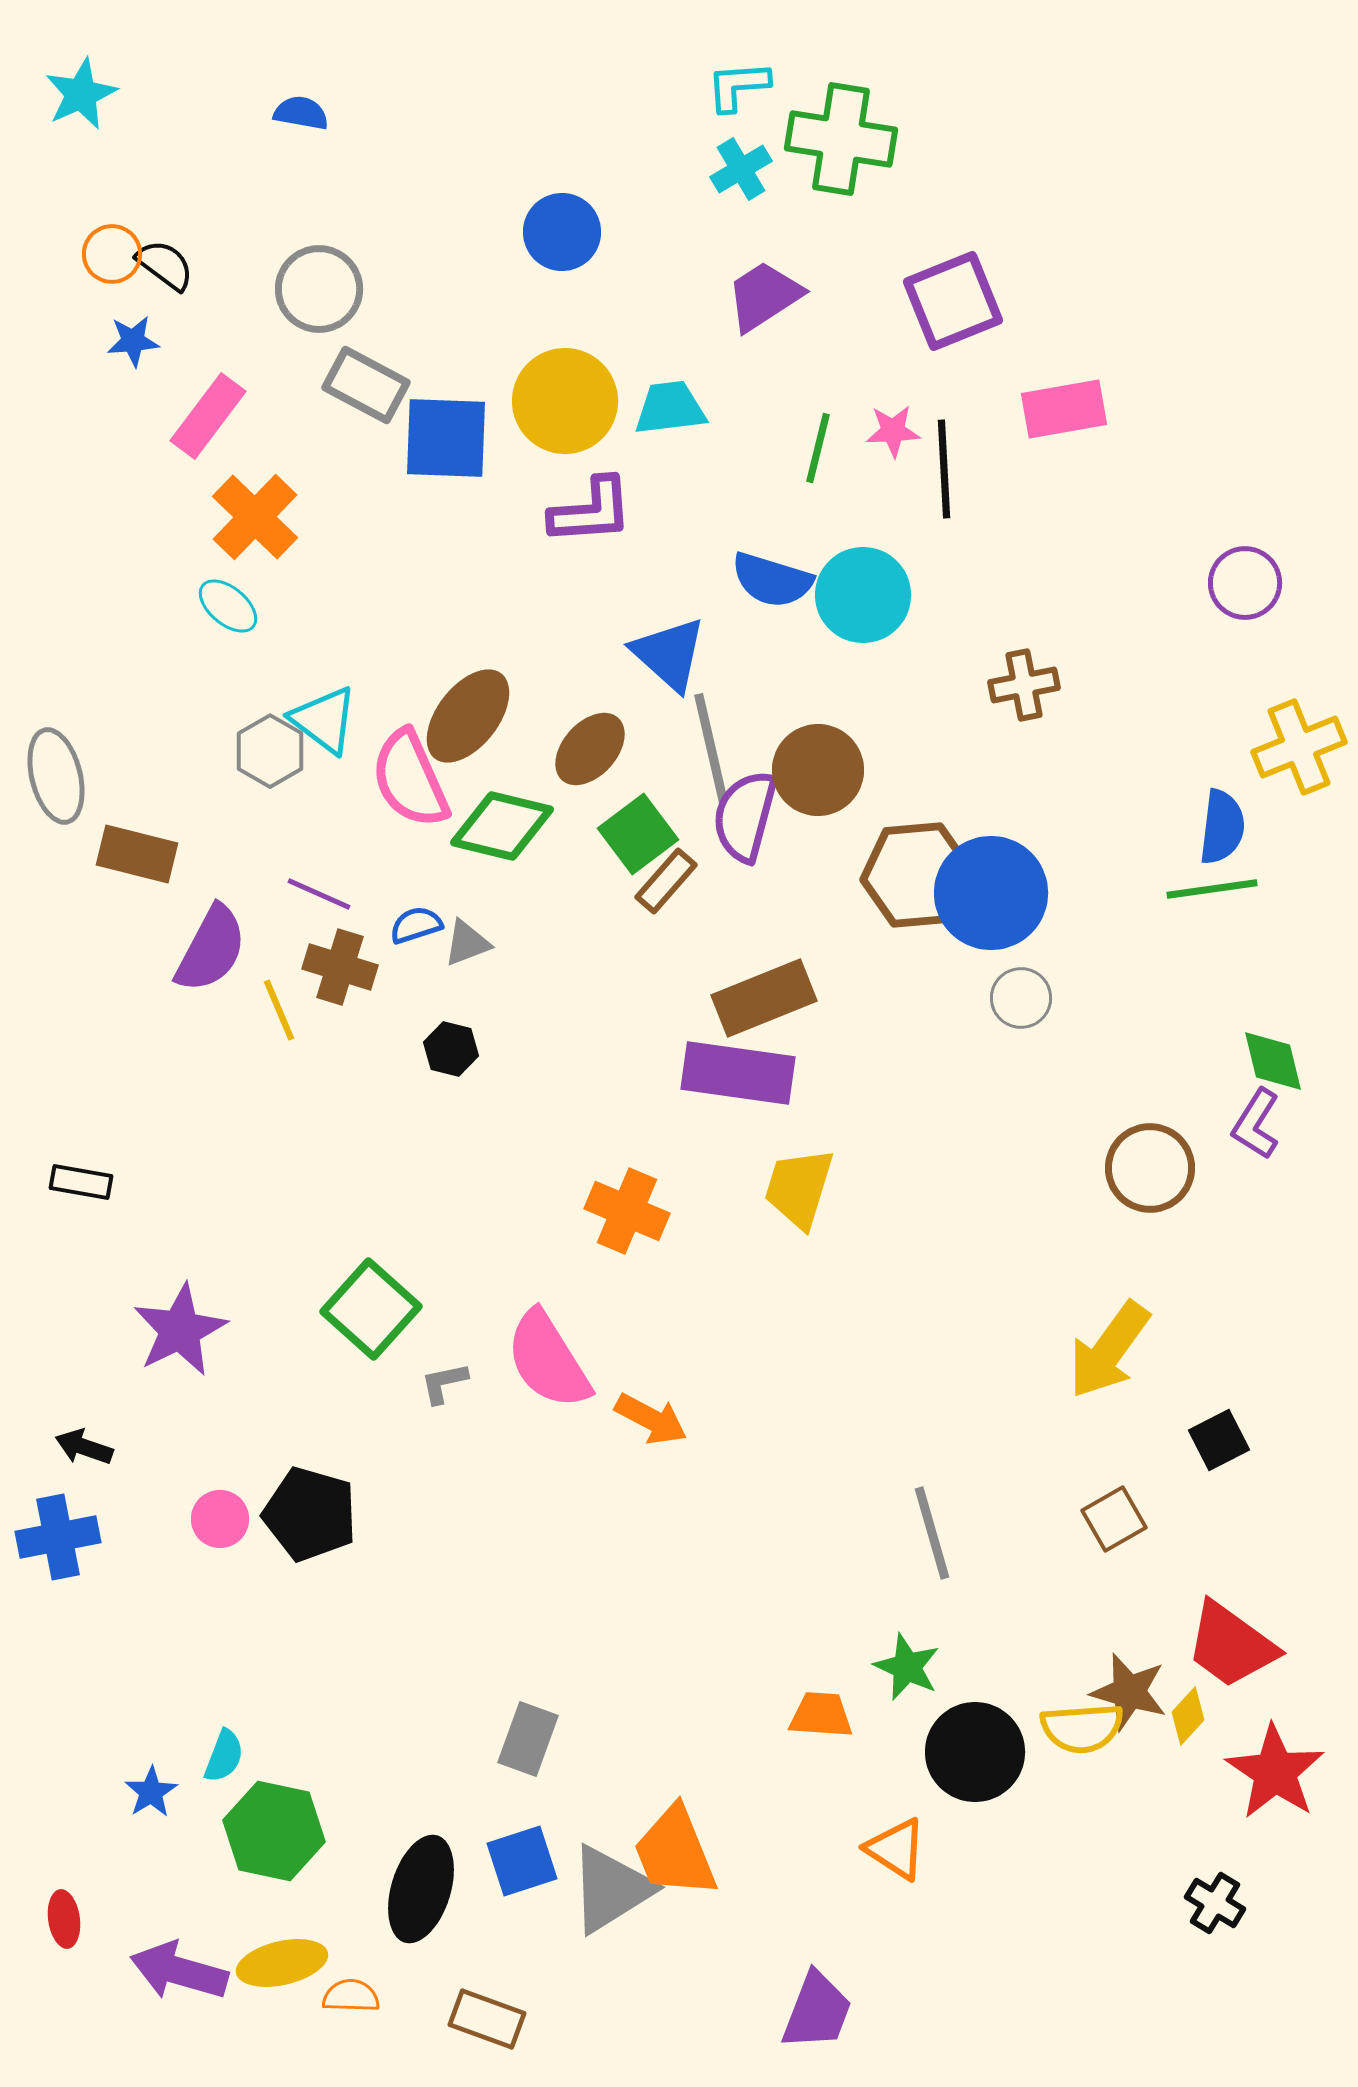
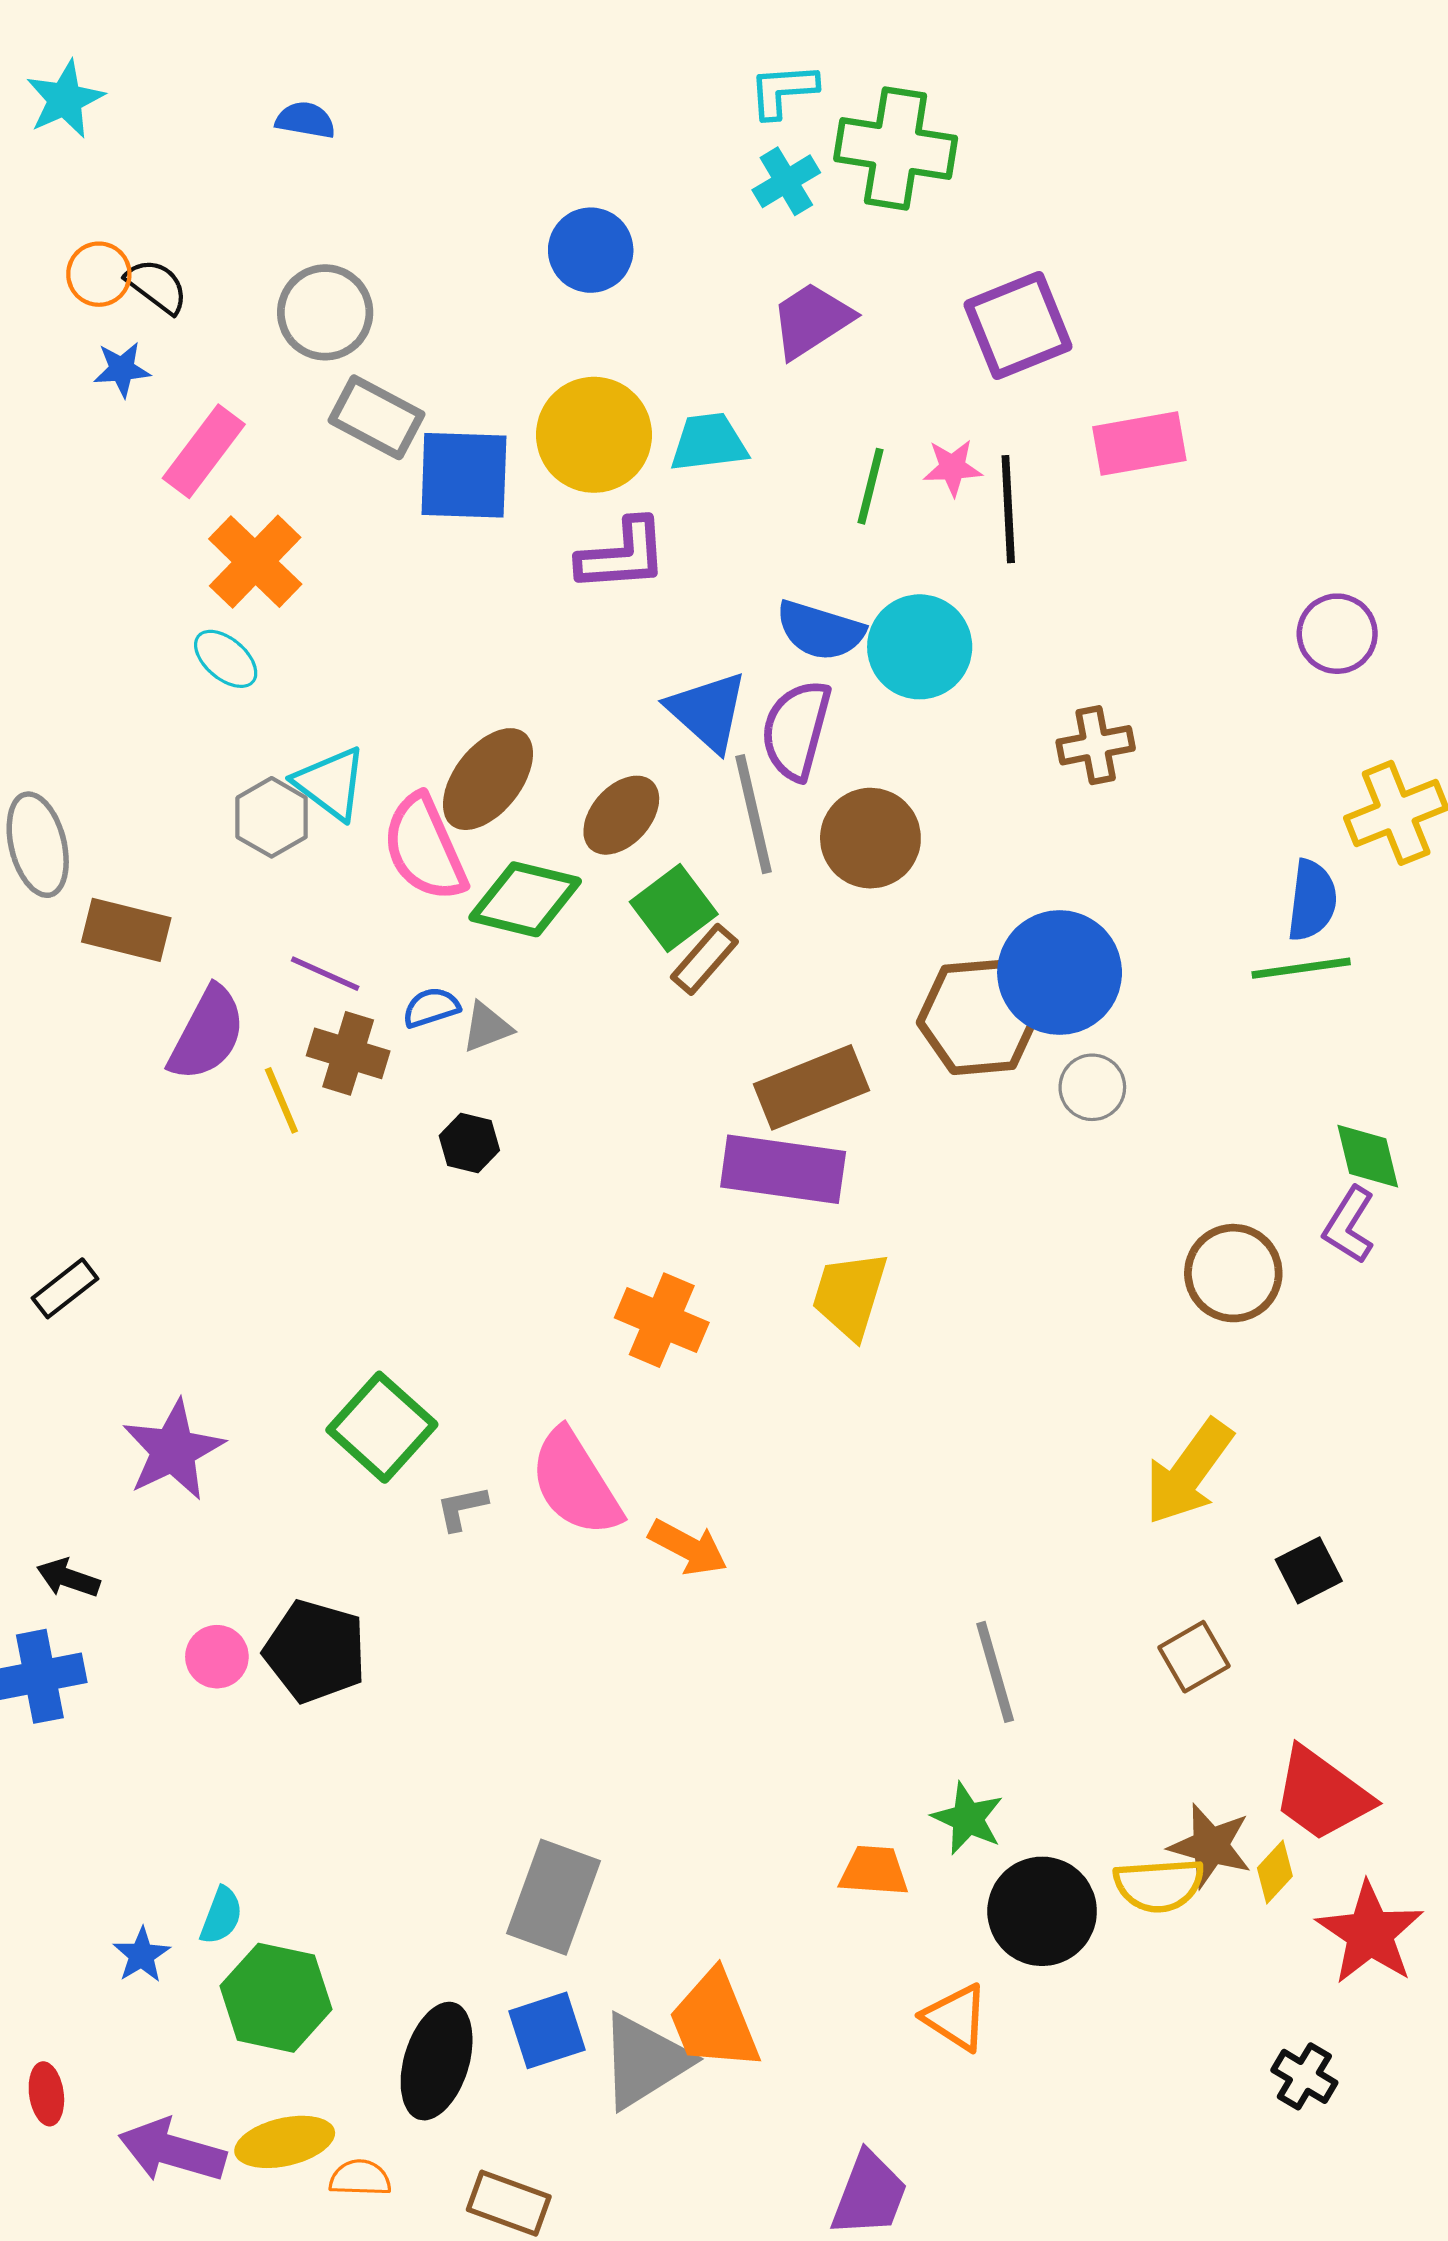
purple semicircle: (745, 816) -> (796, 730), moved
brown hexagon: (917, 875) -> (979, 1017), moved
black rectangle: (81, 1182) -> (65, 1288), turned -48
gray rectangle: (528, 1739) -> (554, 1897), size x1.4

